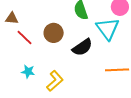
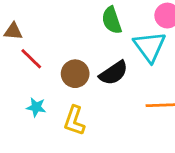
brown circle: (54, 33) -> (75, 74), moved
yellow L-shape: (55, 81) -> (74, 121), turned 150

